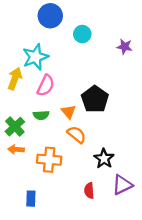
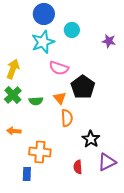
cyan star: (35, 57) -> (43, 42), moved
pink semicircle: (46, 85) -> (59, 68), moved, turned 84
green cross: (15, 127) -> (13, 95), moved
orange semicircle: (77, 135) -> (67, 118), turned 48
orange cross: (49, 160) -> (40, 152), moved

